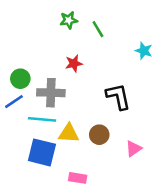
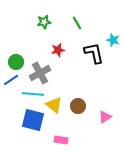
green star: (69, 20) -> (44, 22), moved
gray cross: (51, 93) -> (40, 73), turned -30
black L-shape: (118, 96) -> (94, 53), moved
yellow triangle: (69, 133) -> (54, 105), turned 36

